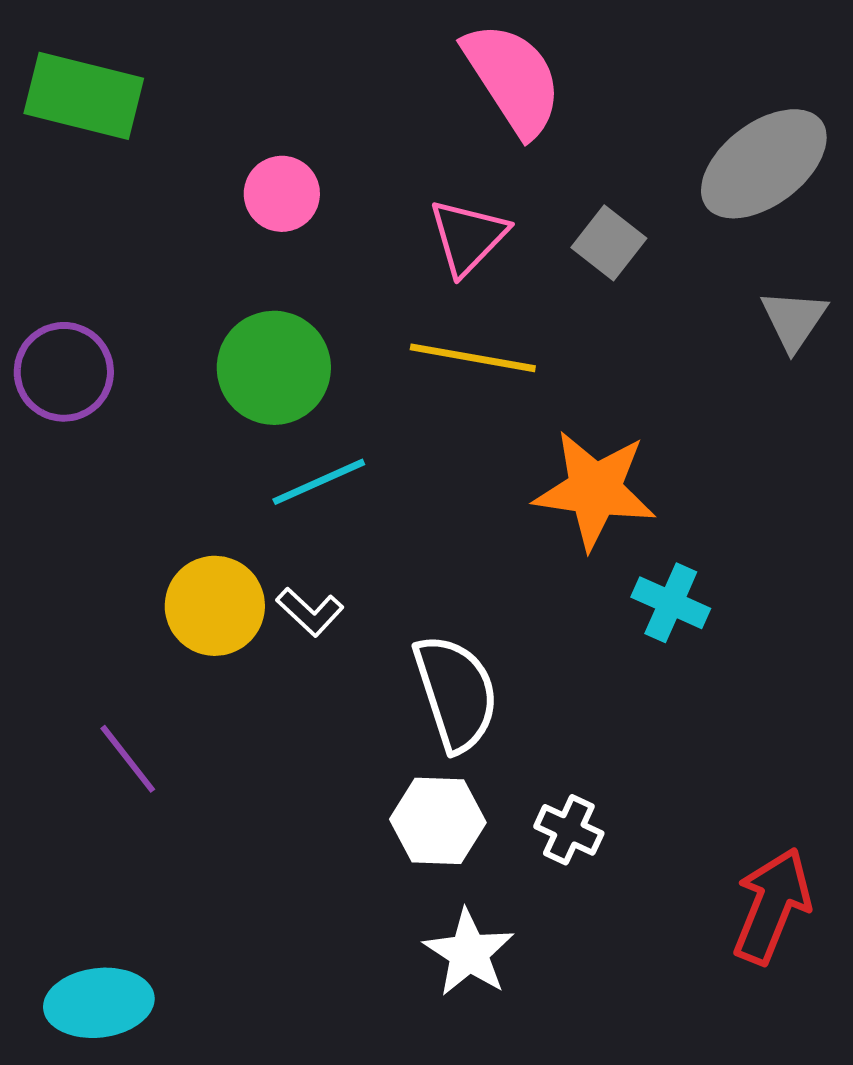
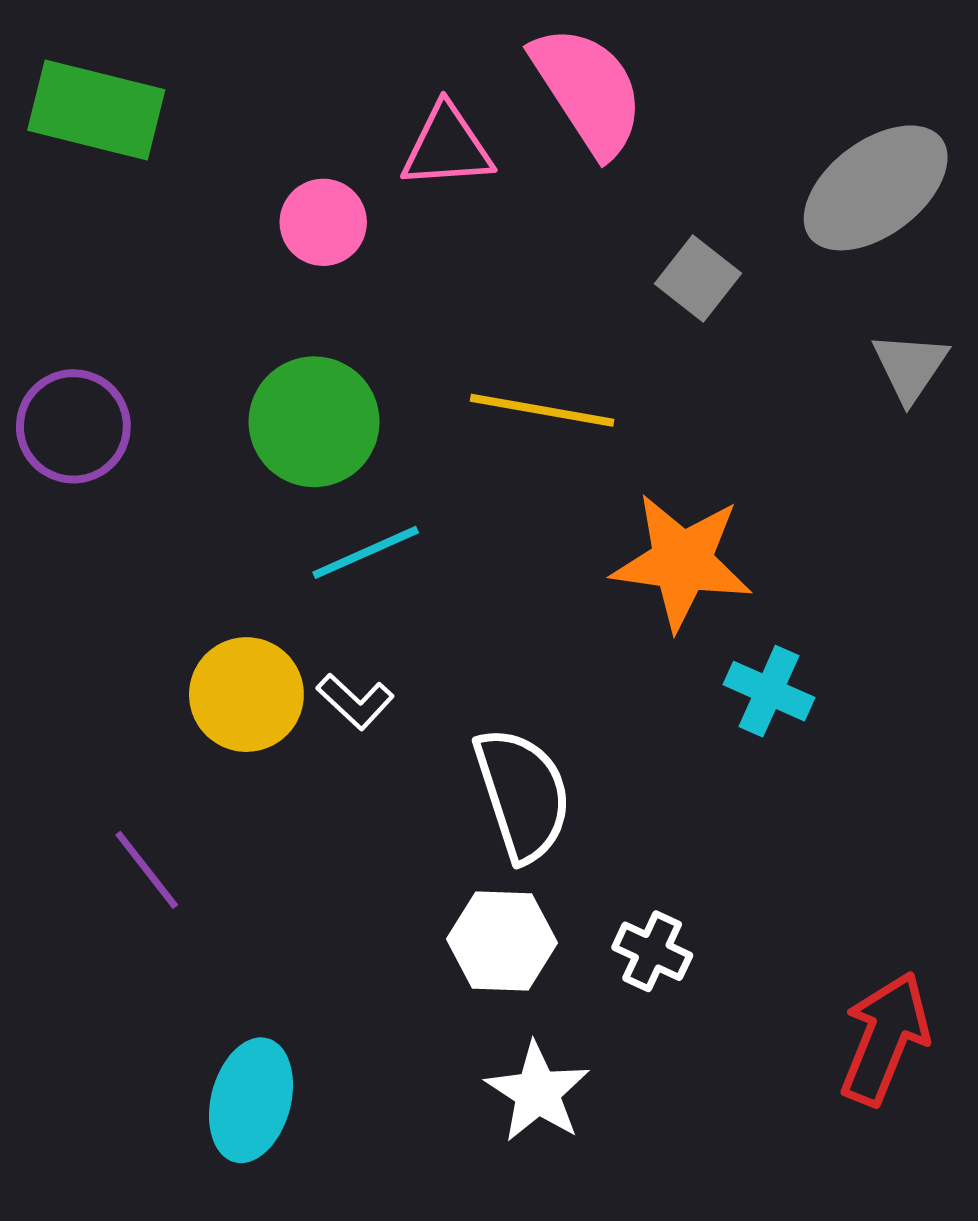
pink triangle: (468, 237) -> (447, 147), moved, turned 42
cyan ellipse: (99, 1003) -> (251, 1100), moved, turned -68

